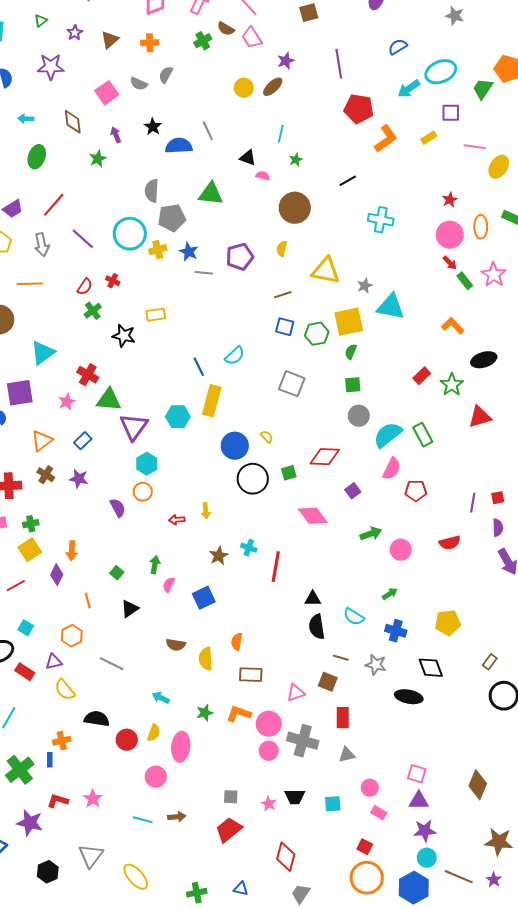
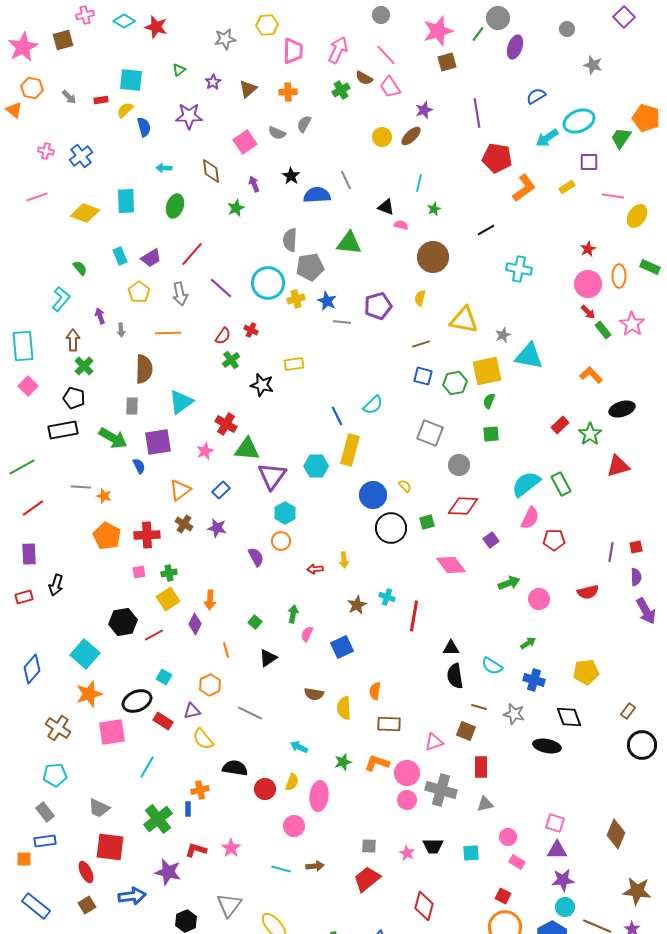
gray circle: (359, 416) -> (459, 465), moved

